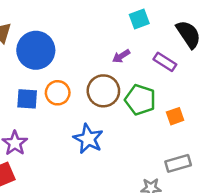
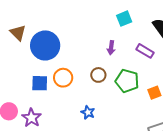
purple arrow: (121, 56) -> (111, 48), turned -48
brown circle: (103, 91) -> (98, 75), size x0.6
blue star: (88, 139) -> (88, 112), size x0.6

